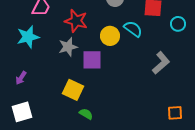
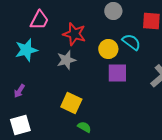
purple square: (92, 60) -> (117, 73), moved

